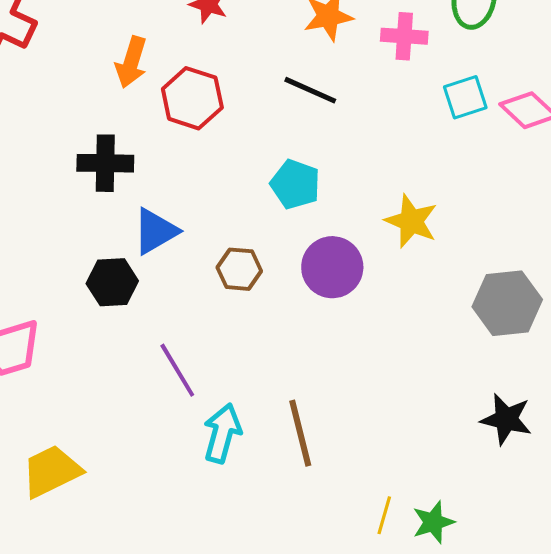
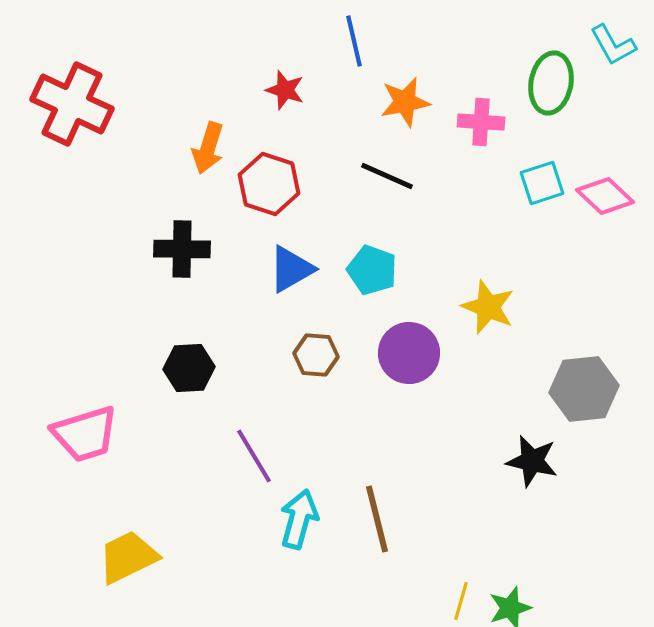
blue triangle: (155, 231) -> (291, 269), moved
black star: (506, 419) -> (532, 461), moved

